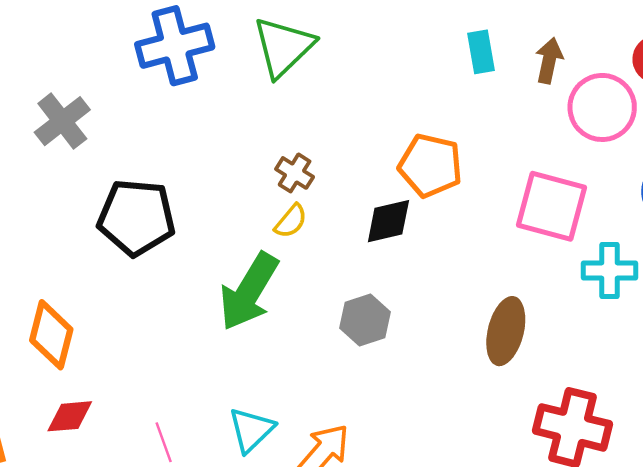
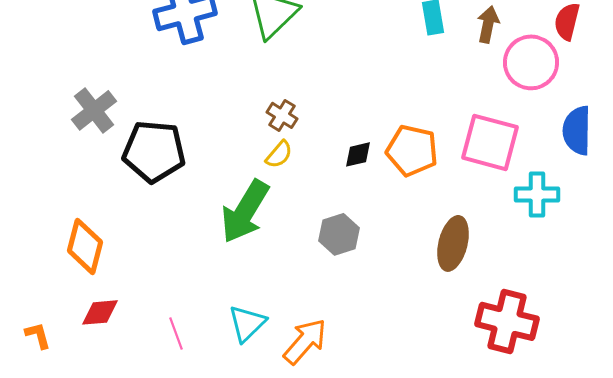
gray cross: (62, 121) -> (94, 110), moved
orange pentagon: (430, 166) -> (412, 150), moved
black diamond: (388, 221) -> (358, 154), size x0.7

